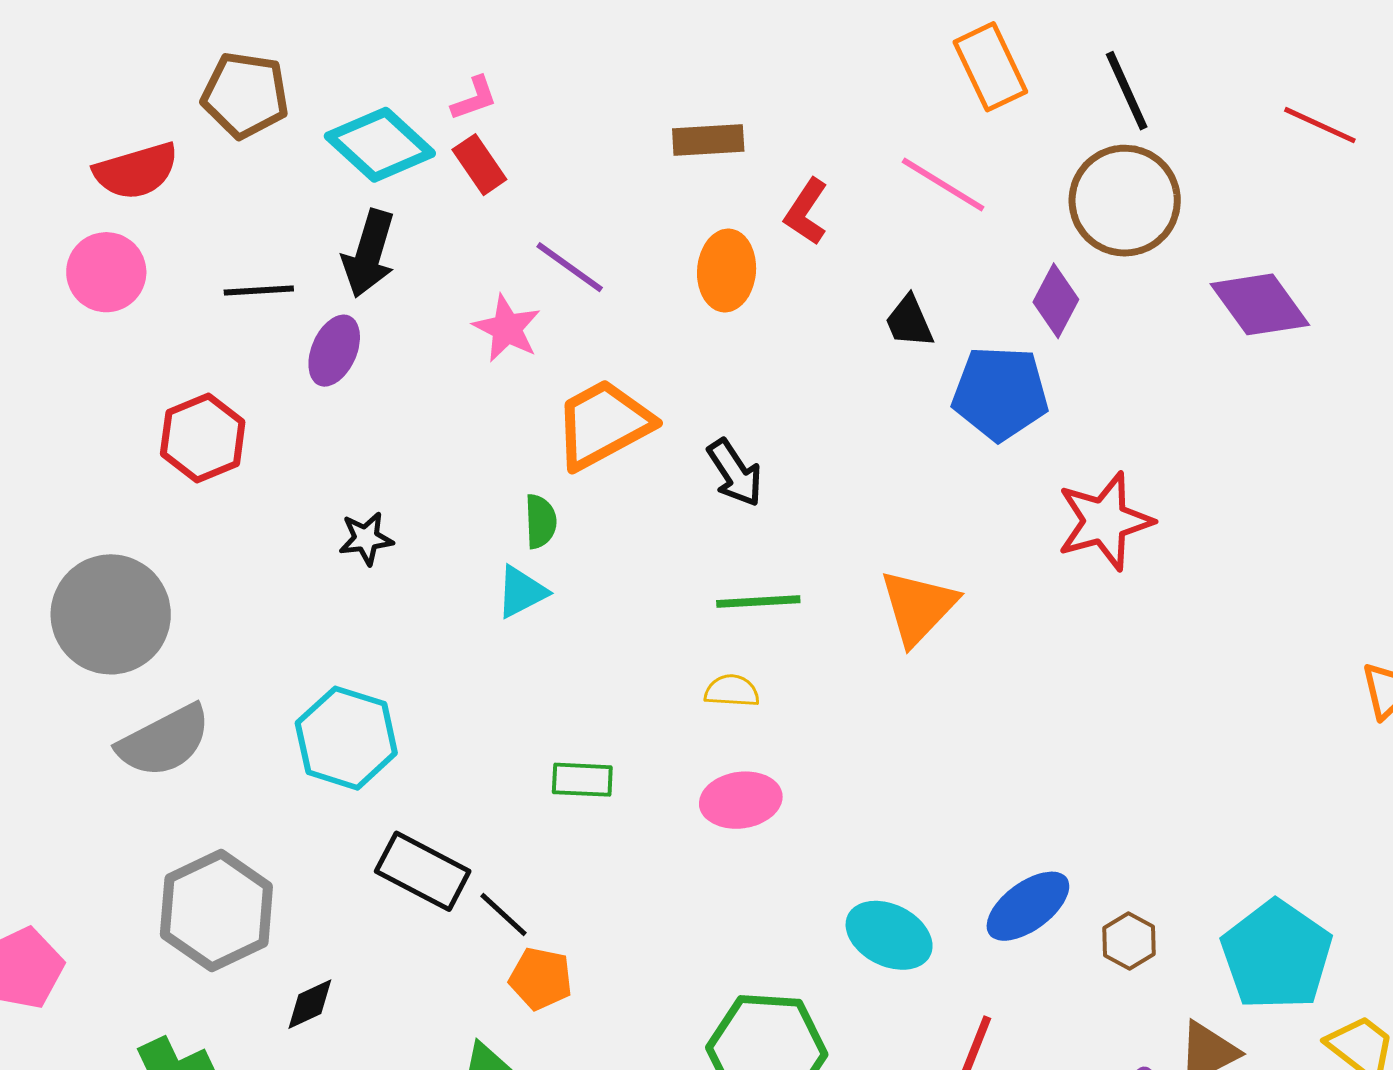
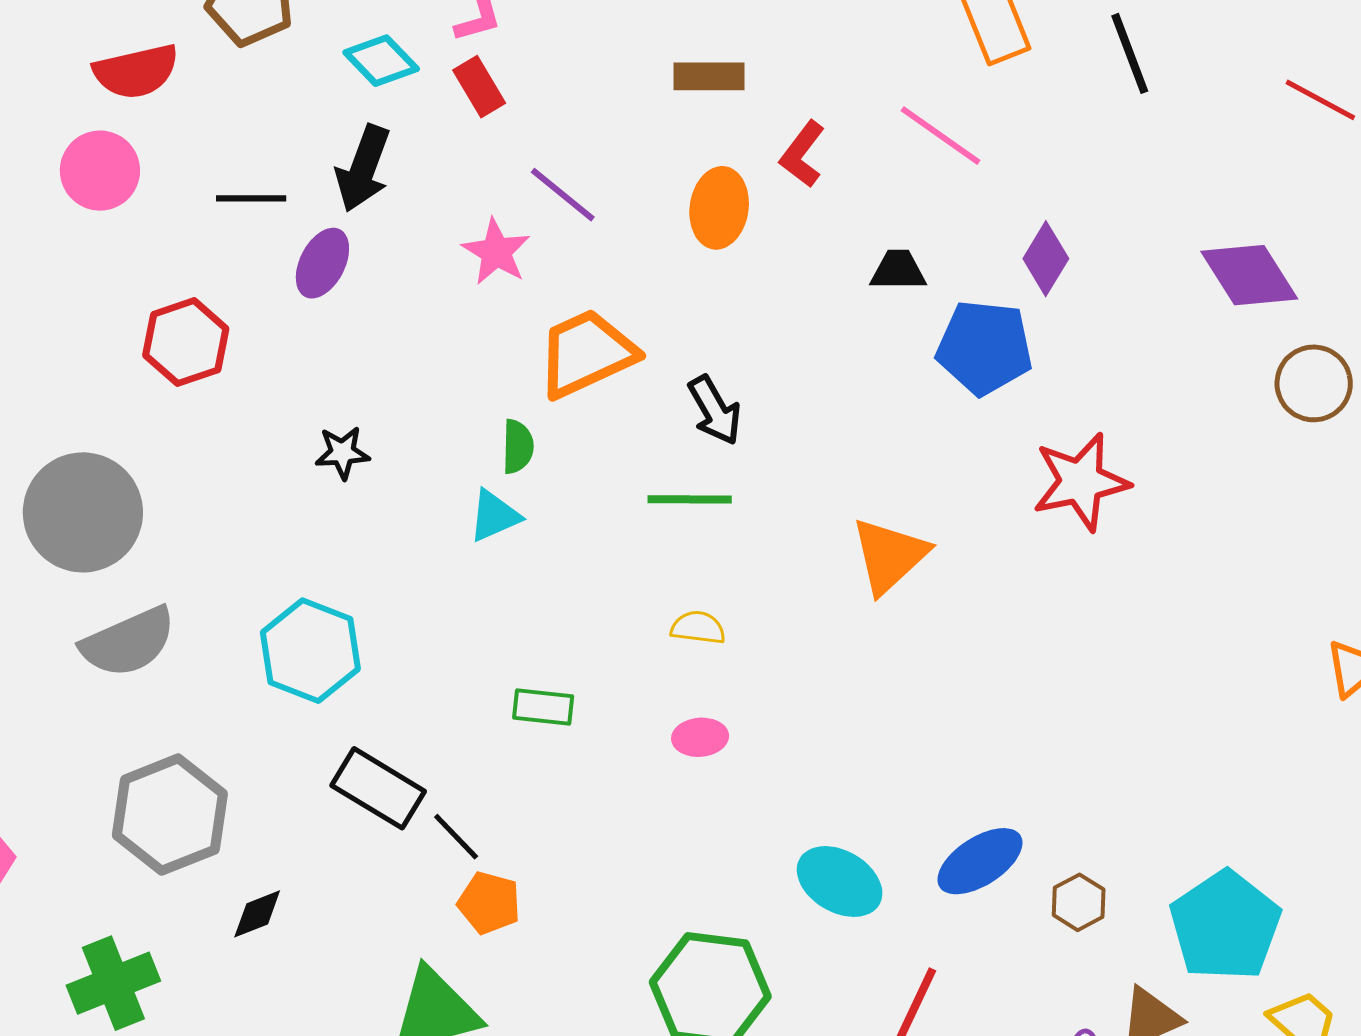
cyan diamond: (380, 145) -> (381, 61), size x0.7
brown circle: (1125, 201) -> (1314, 383), moved, size x0.7
black trapezoid: (909, 322) -> (898, 270), turned 110
green line: (758, 602) -> (690, 499), moved
pink ellipse: (741, 800) -> (700, 737), size x0.7

